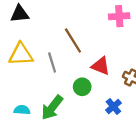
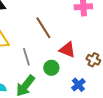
gray line: (52, 62) -> (26, 57), moved

